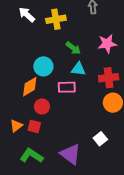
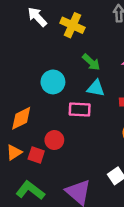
yellow cross: (56, 19) -> (72, 25), turned 30
orange diamond: (30, 87) -> (21, 118), moved
red circle: (42, 106) -> (54, 140), moved

